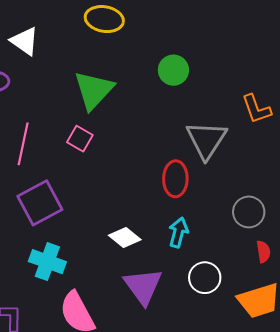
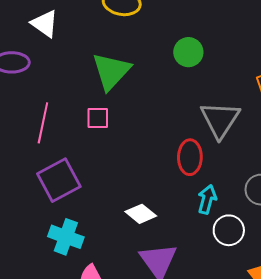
pink square: (80, 139) -> (98, 118), turned -30
cyan arrow: (178, 233) -> (207, 199), moved
white circle: (205, 278) -> (229, 230), moved

